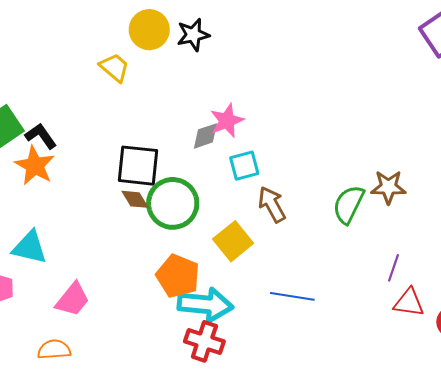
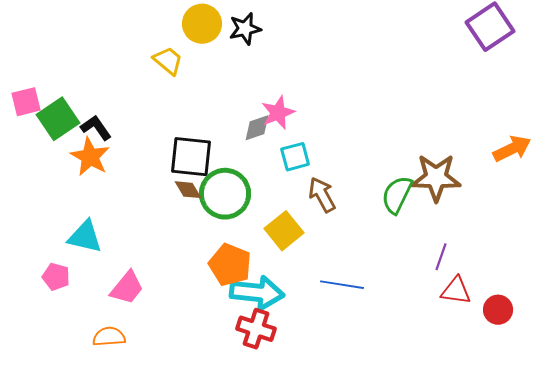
brown star: (388, 187) -> (436, 178), size x1.4

